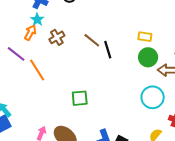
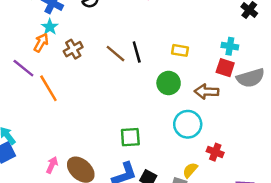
black line: (108, 50) -> (137, 52), moved
green circle: (148, 57) -> (169, 83), moved
green square: (80, 98) -> (130, 137), moved

